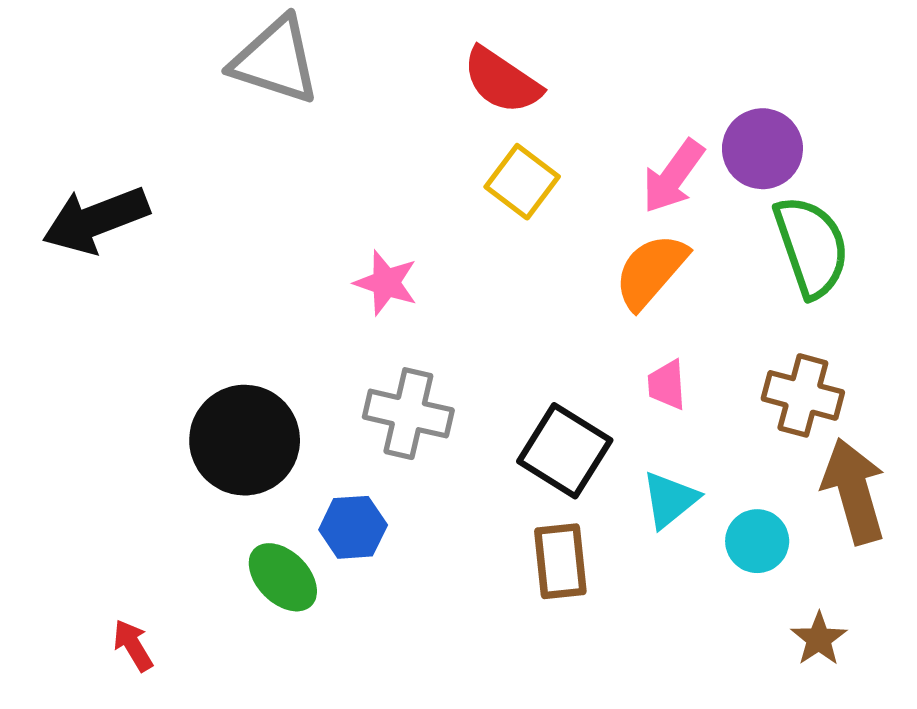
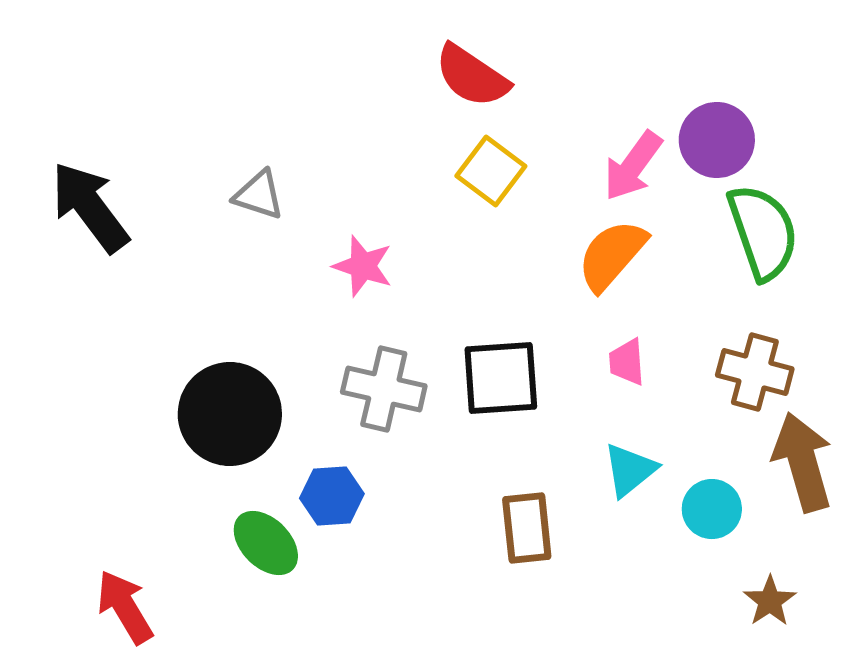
gray triangle: (275, 60) -> (259, 195), moved, size x0.6
black arrow: (96, 220) -> (90, 207), turned 74
black square: (565, 451) -> (501, 378), moved, turned -36
red arrow: (133, 645) -> (125, 607), size x1.5

